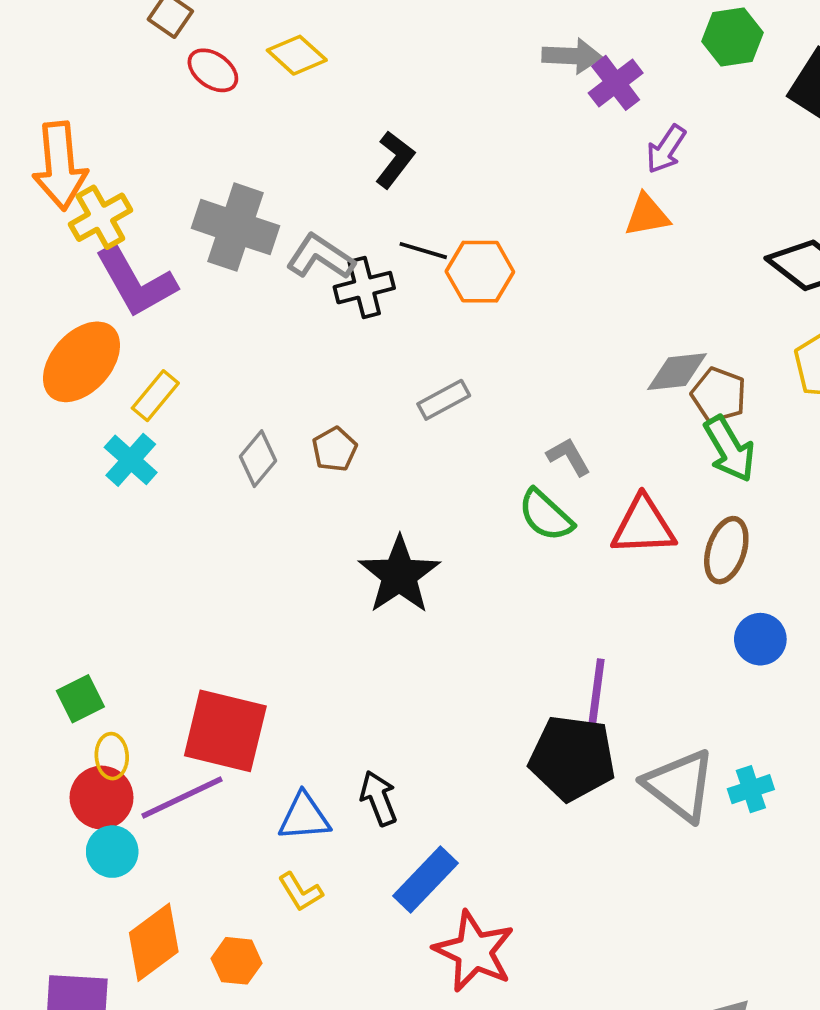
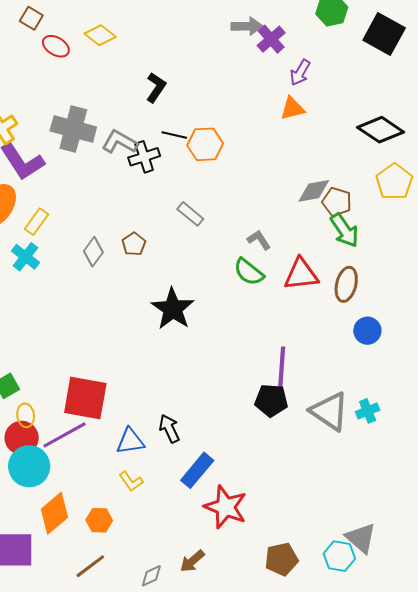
gray rectangle: (444, 400) -> (190, 214), turned 72
black pentagon: (572, 758) -> (271, 400), size x0.7
cyan circle: (112, 852) -> (29, 466), size x1.5

